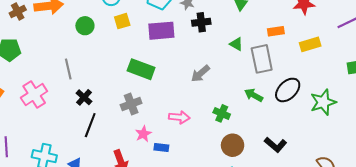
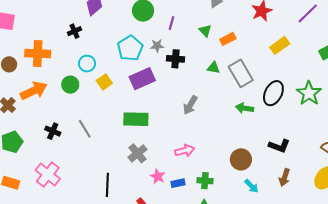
black cross: (201, 22) -> (175, 59), turned 30
green circle: (85, 26) -> (70, 85), moved
orange rectangle: (276, 31) -> (228, 39), moved
gray line: (68, 69) -> (85, 129), moved
black cross: (84, 97) -> (53, 131), moved
green cross: (222, 113) -> (205, 181), moved

